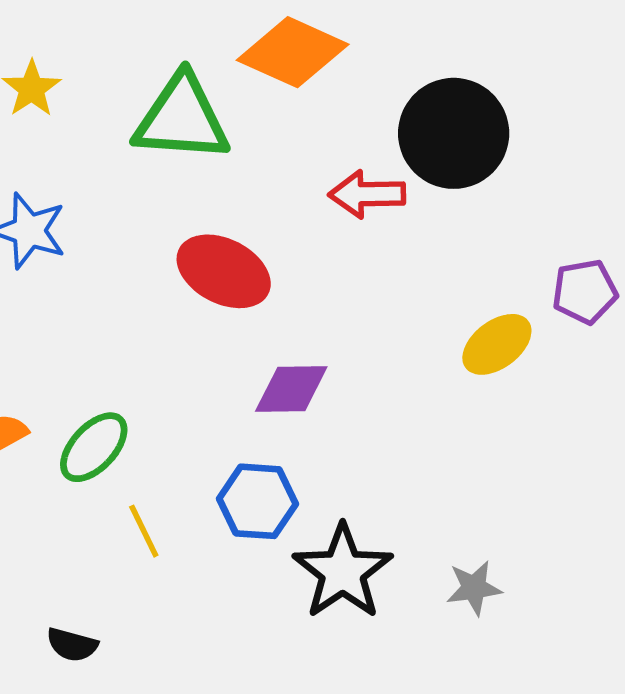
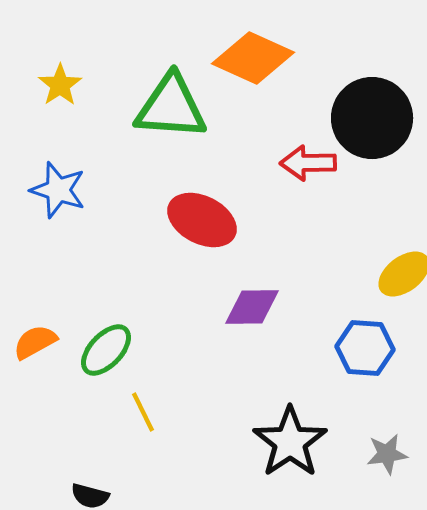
blue hexagon: (257, 501) -> (365, 348), moved

